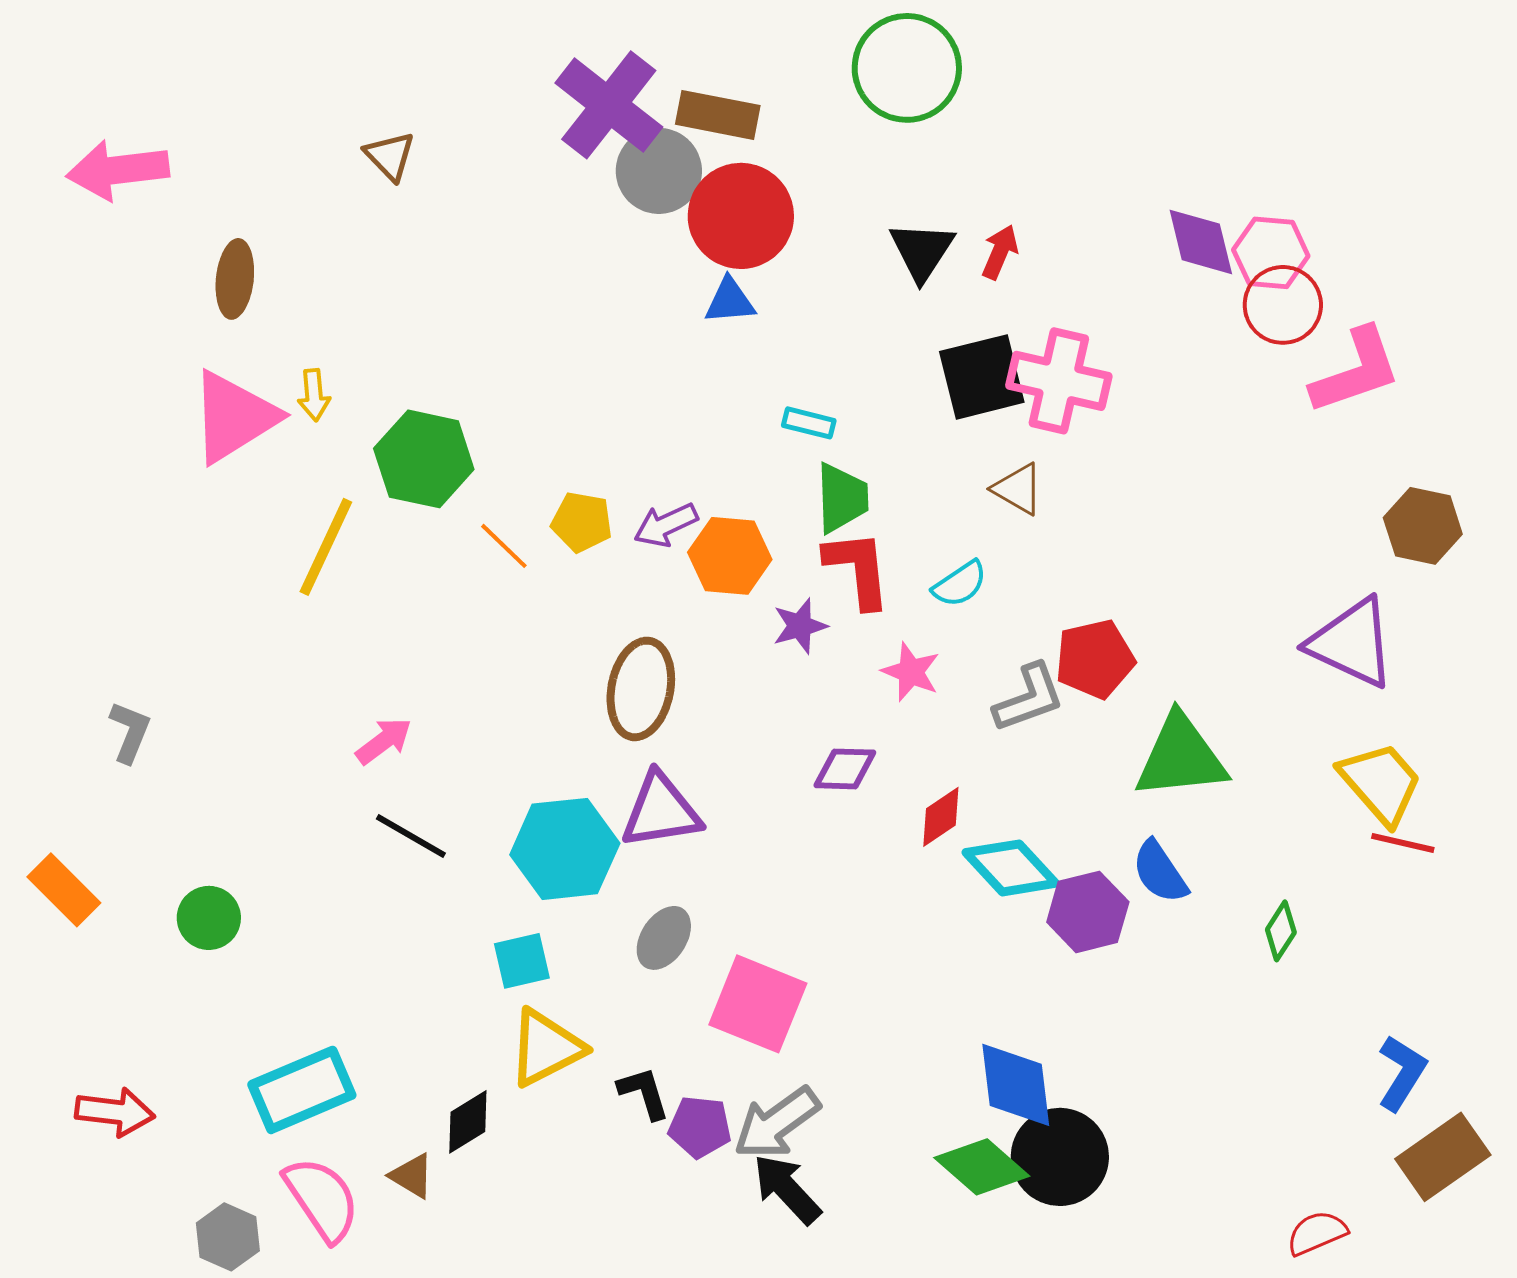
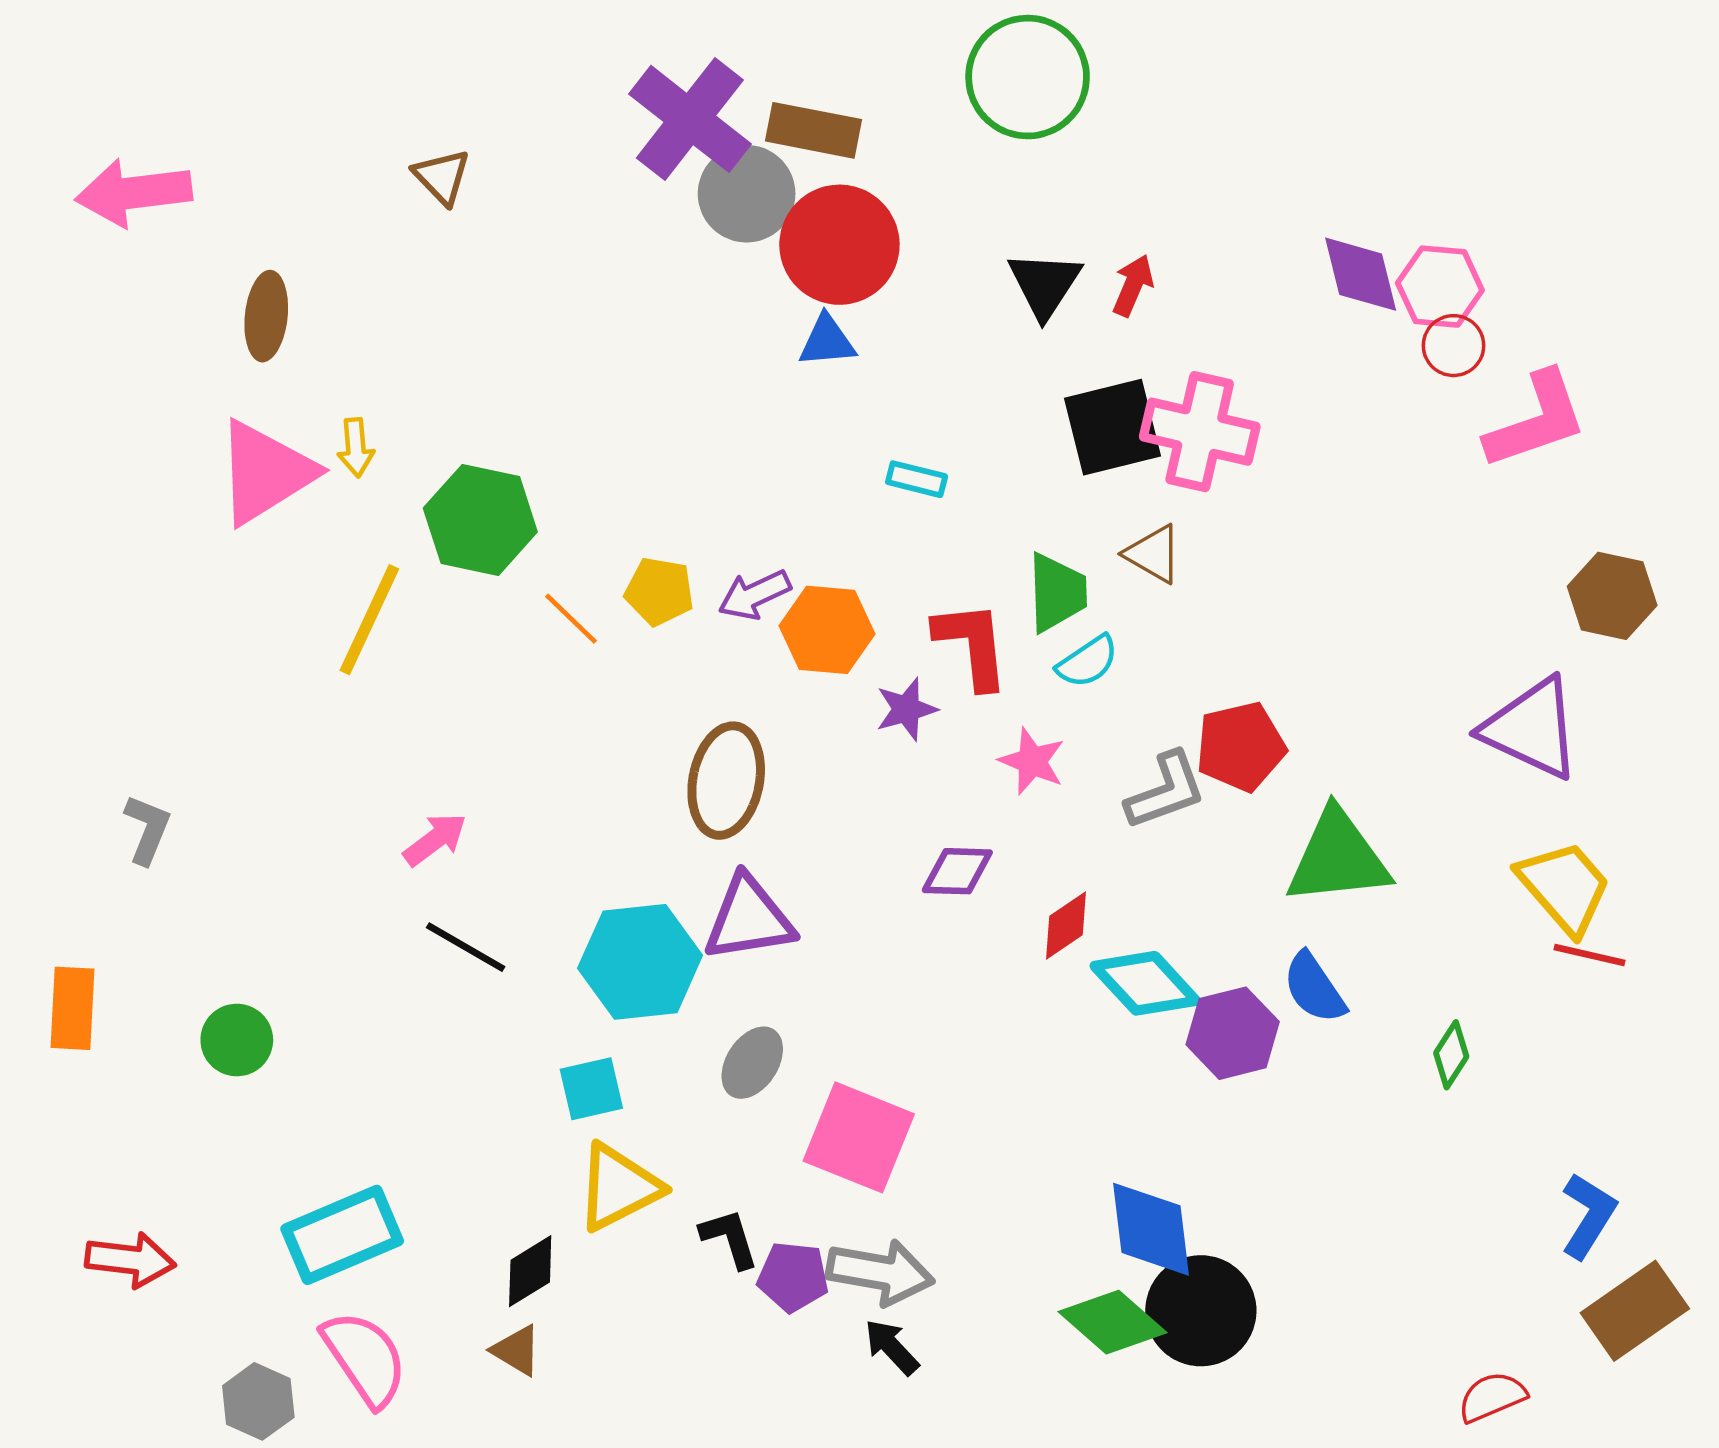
red circle: (1283, 305) -> (1454, 346), size x0.7
green trapezoid: (842, 498) -> (1057, 593), moved
orange rectangle: (64, 890) -> (73, 1008), turned 48
gray arrow: (777, 1123) -> (880, 1272), turned -134
brown triangle: (412, 1176) -> (517, 1350), moved
black arrow: (787, 1189) -> (892, 1347), size x0.7

